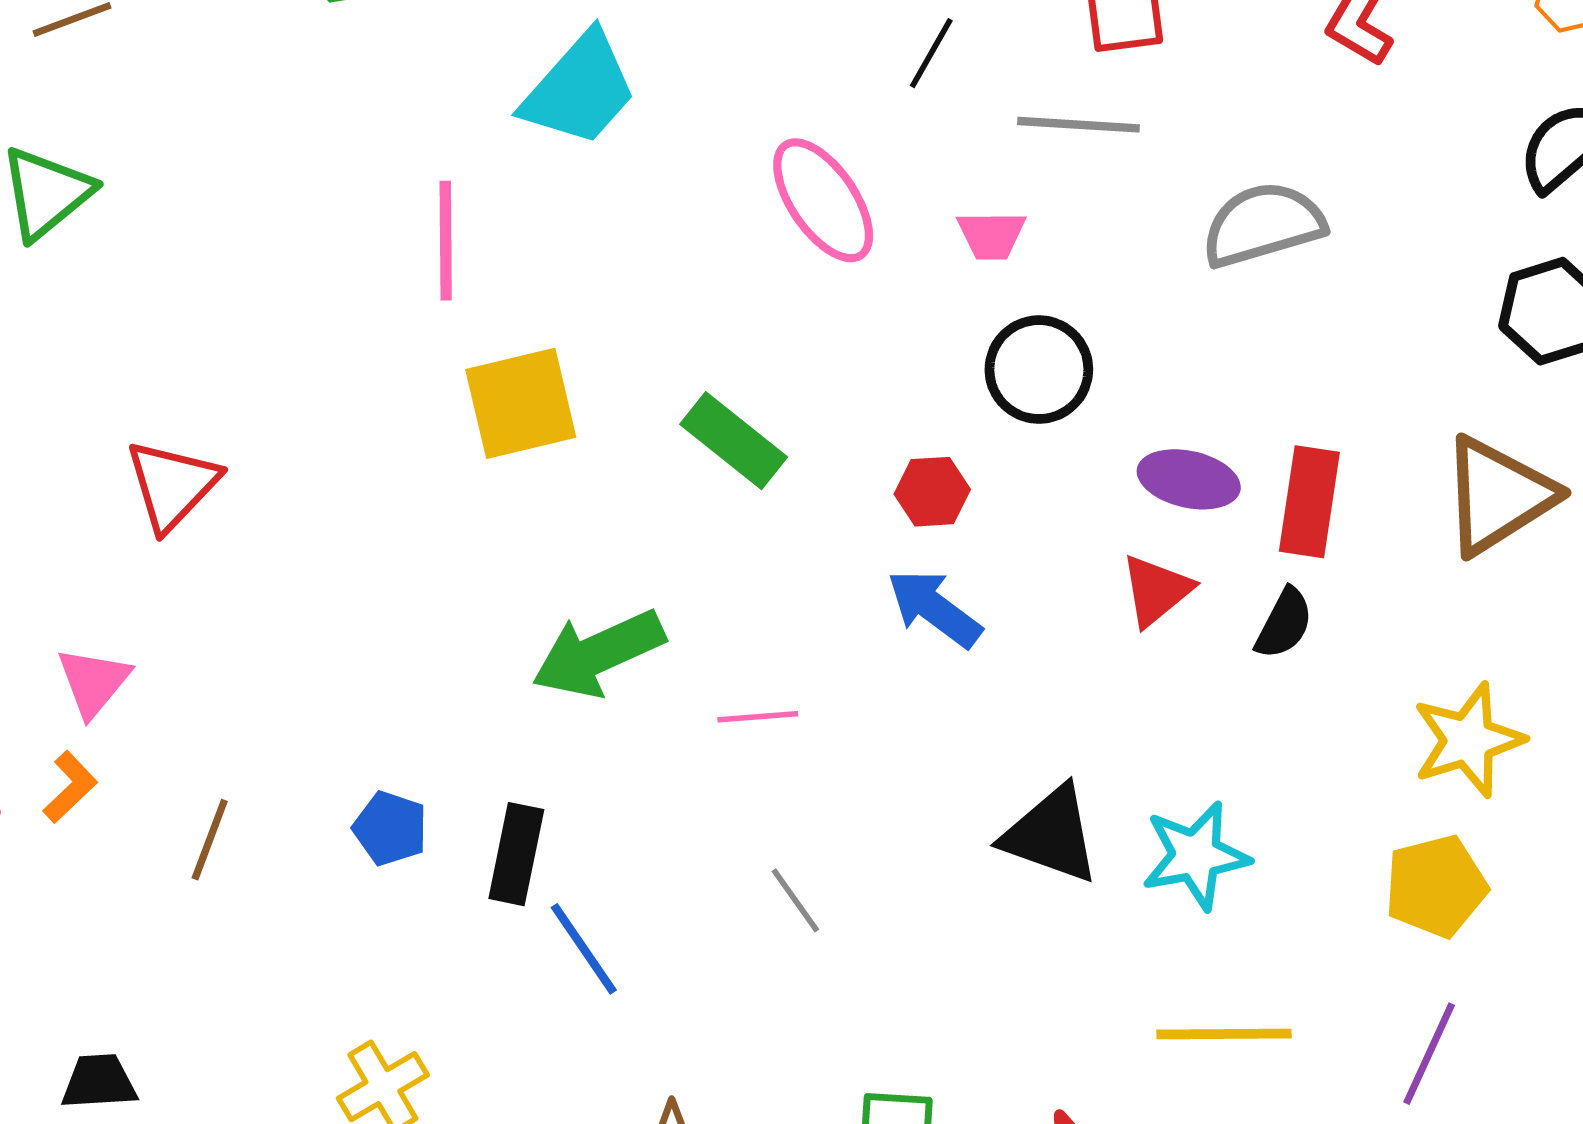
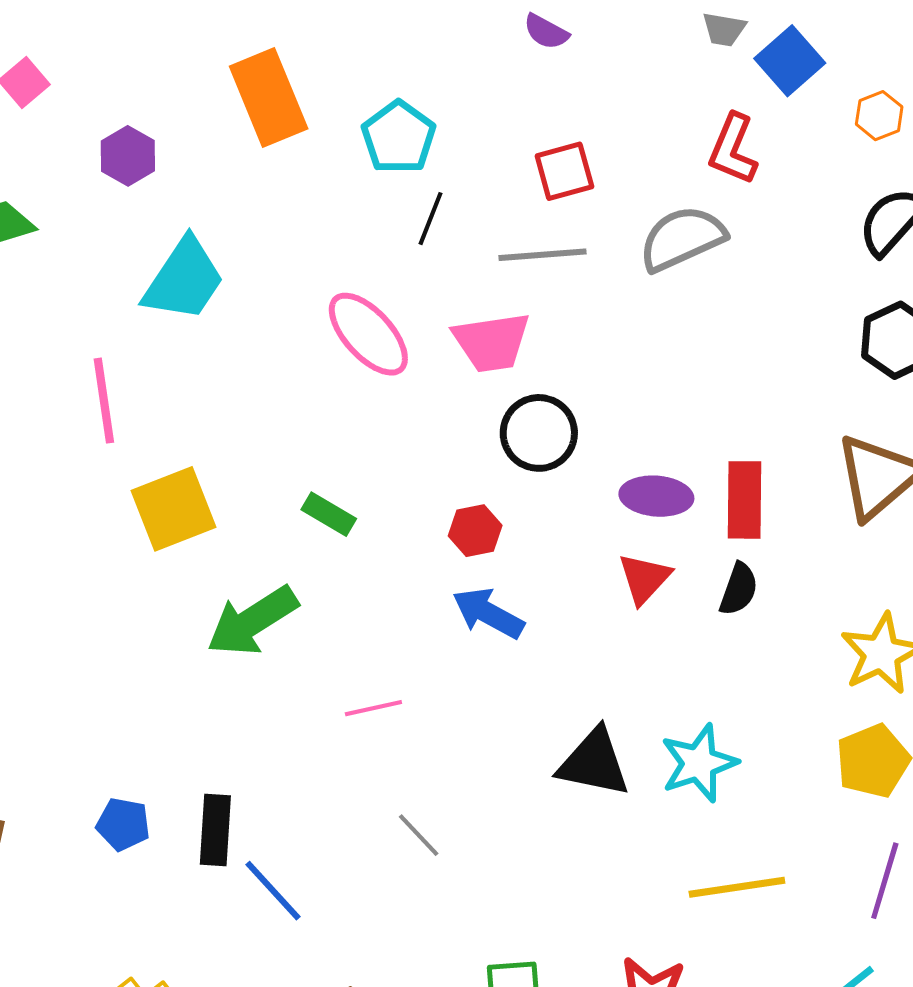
gray semicircle: (1263, 225) -> (682, 238), moved
pink trapezoid: (991, 235) -> (492, 342), size x1.6
green rectangle: (734, 441) -> (329, 514), size x0.7
green arrow: (598, 653) -> (252, 621), moved

